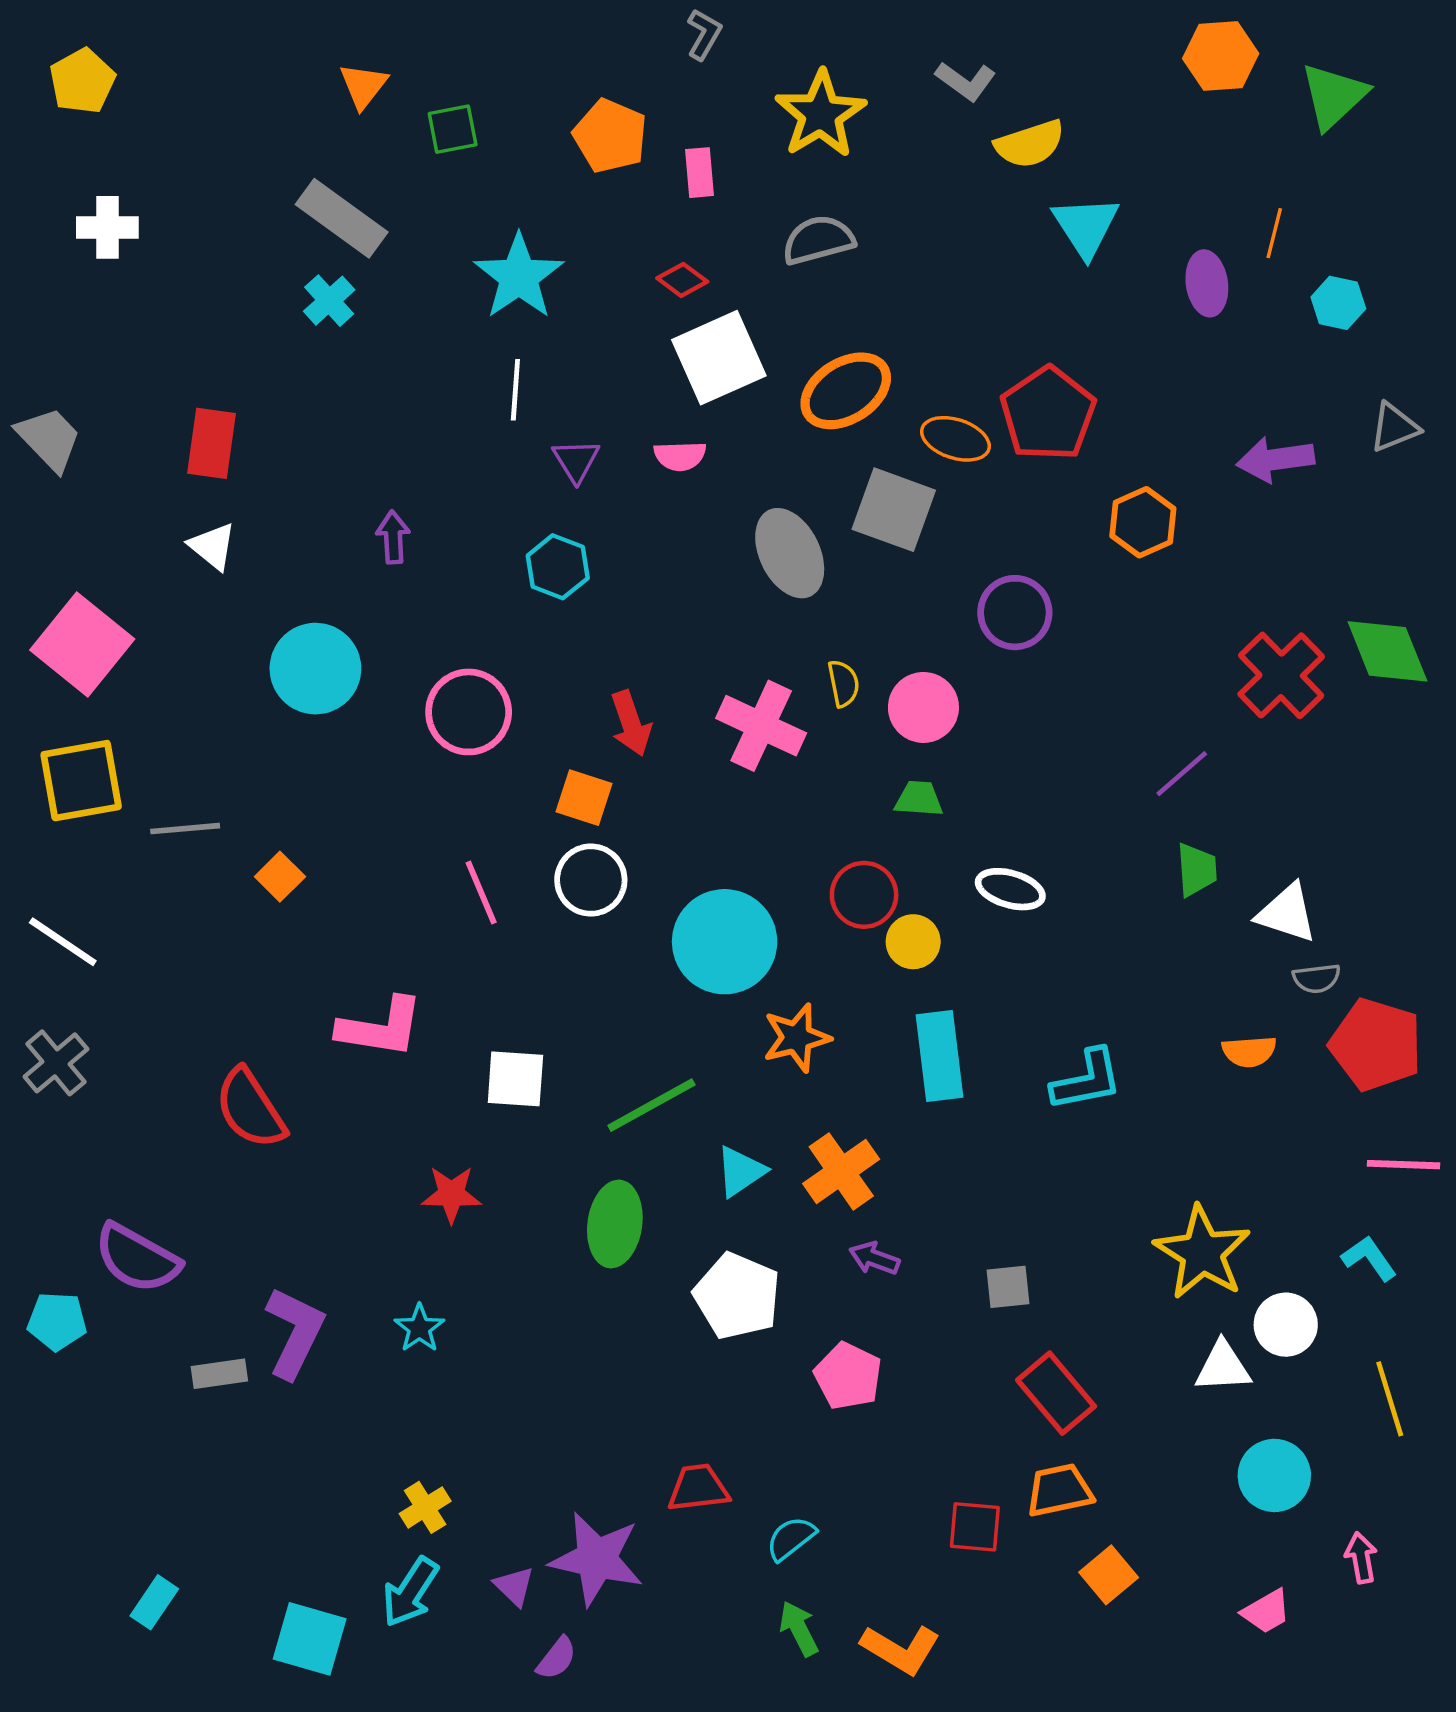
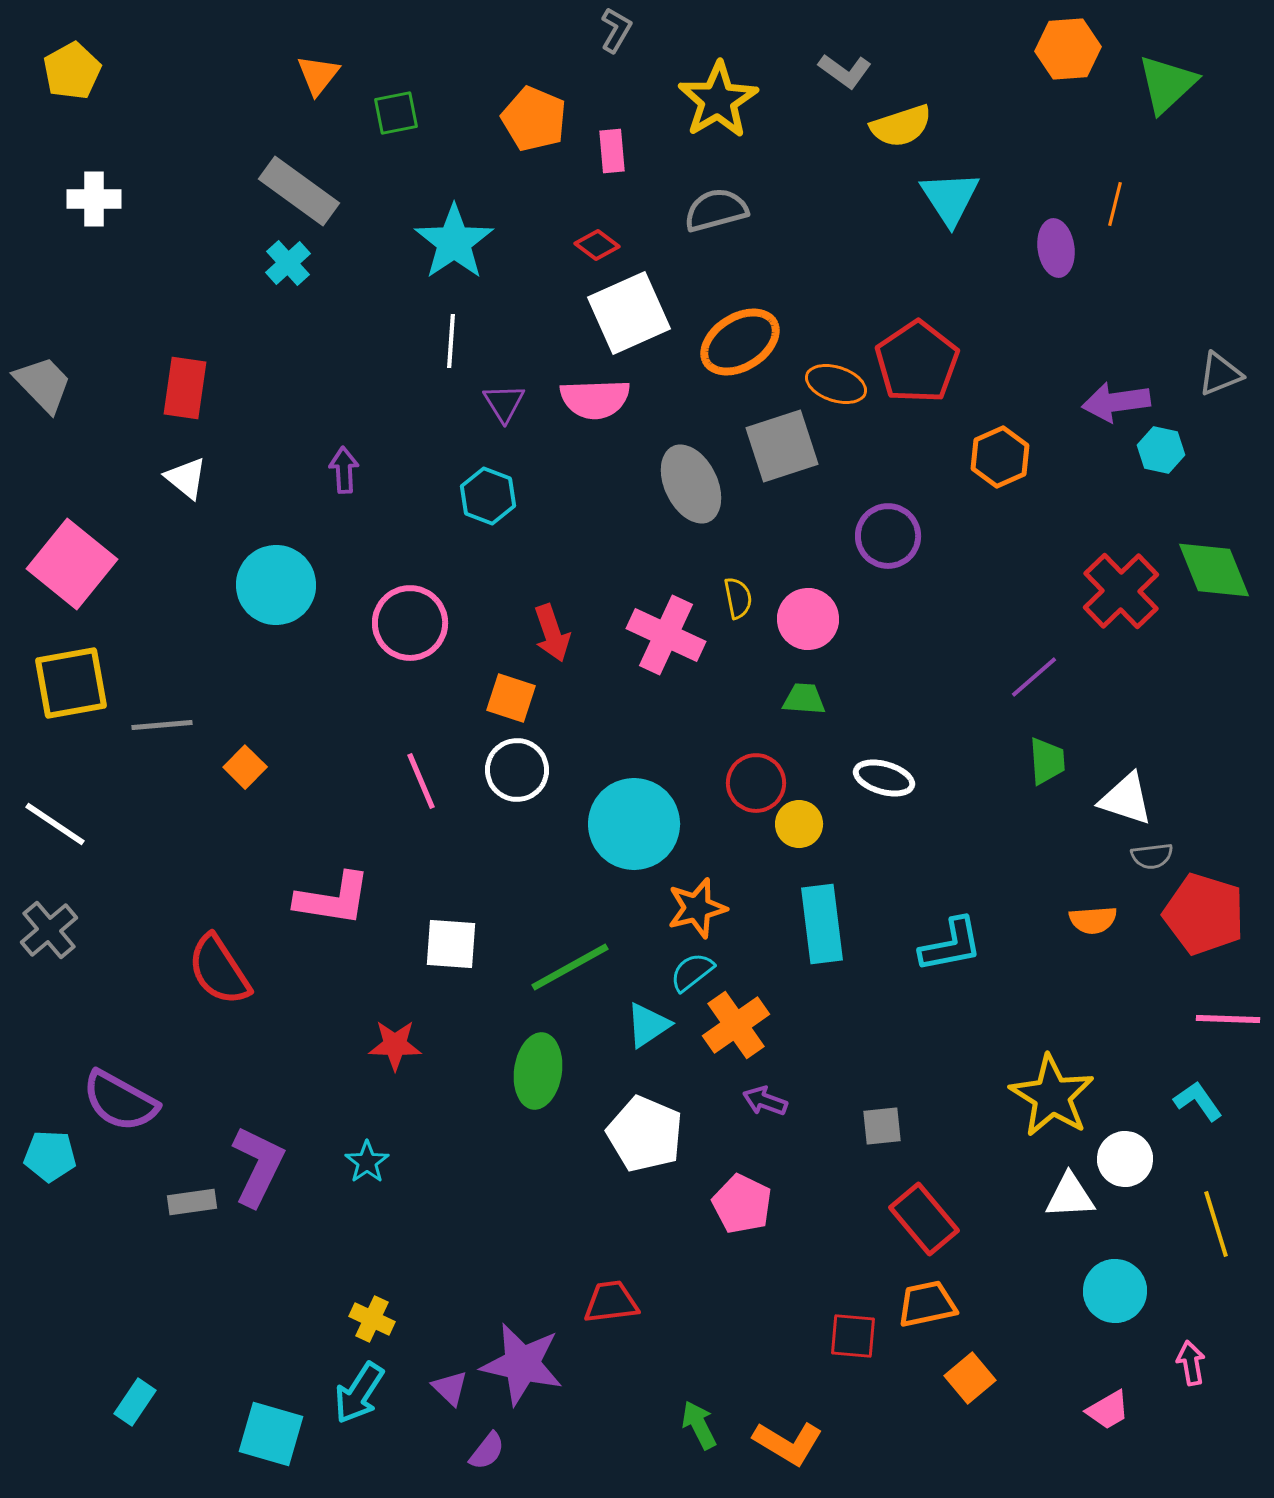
cyan hexagon: (1338, 303) -> (1161, 450), moved
pink semicircle: (680, 456) -> (595, 399), size x1.5
gray square: (894, 510) -> (782, 446), turned -38
yellow cross: (425, 1507) -> (372, 1319), turned -33
cyan semicircle: (791, 1538) -> (692, 972), moved

